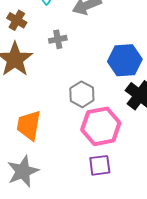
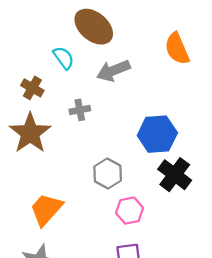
orange trapezoid: (29, 125) -> (46, 209), turned 32
pink hexagon: (101, 126) -> (130, 211), size x0.6

